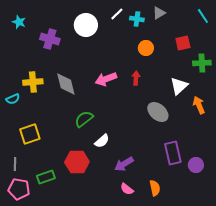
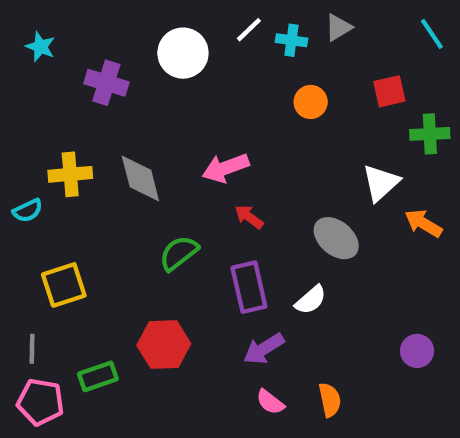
red arrow: (136, 78) -> (249, 217), moved, turned -56
orange arrow: (199, 105) -> (423, 223), turned -36
white semicircle: (102, 141) -> (311, 300), moved
purple rectangle: (173, 153) -> (249, 287), moved

